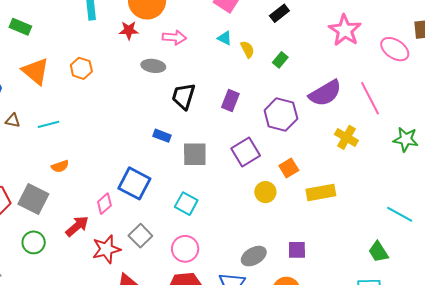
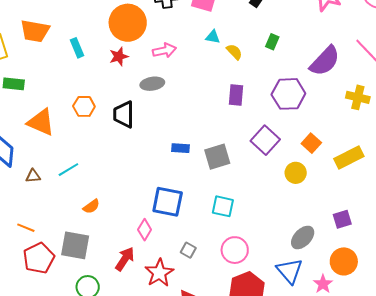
yellow semicircle: (247, 49) -> (234, 52), moved
black trapezoid: (184, 96) -> (124, 114), moved
gray square: (140, 236) -> (188, 250), size x0.7

